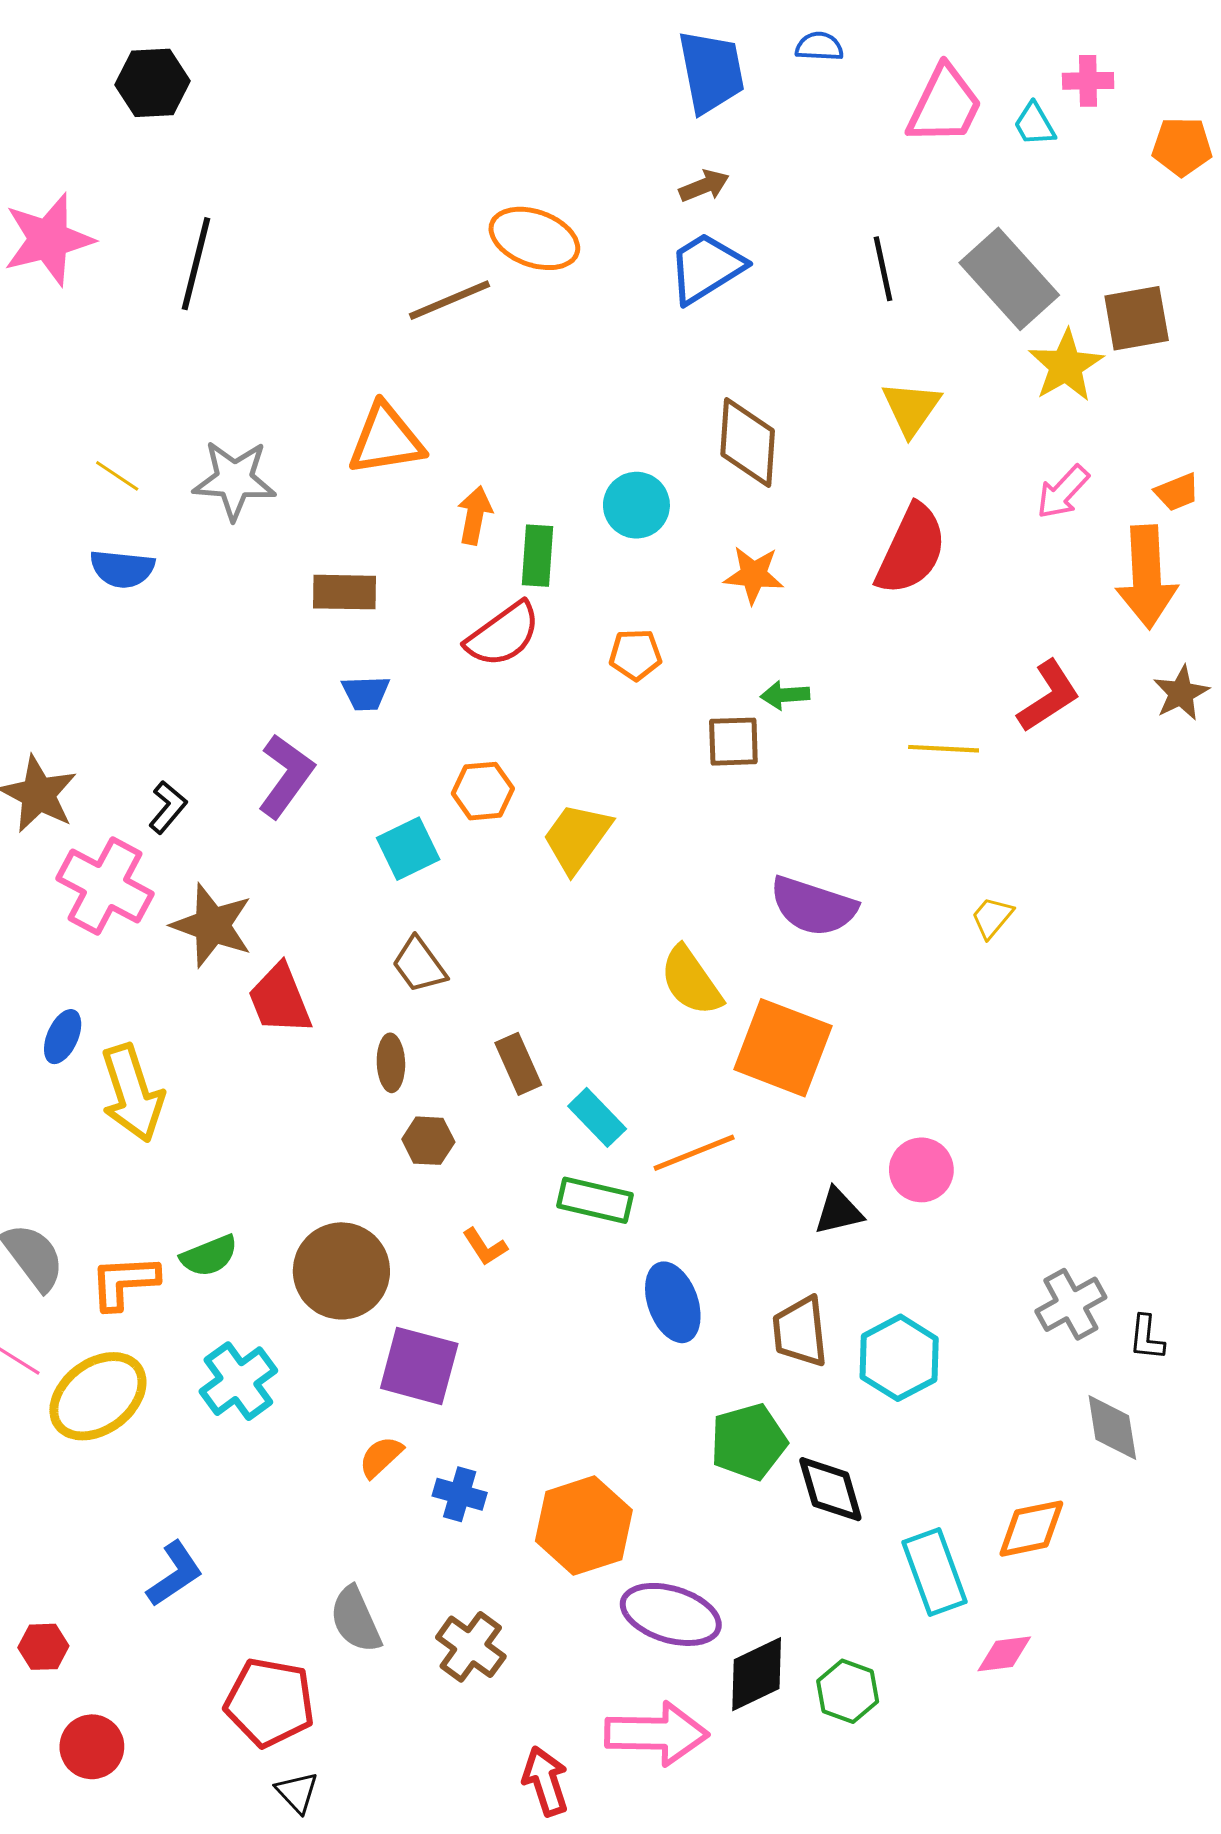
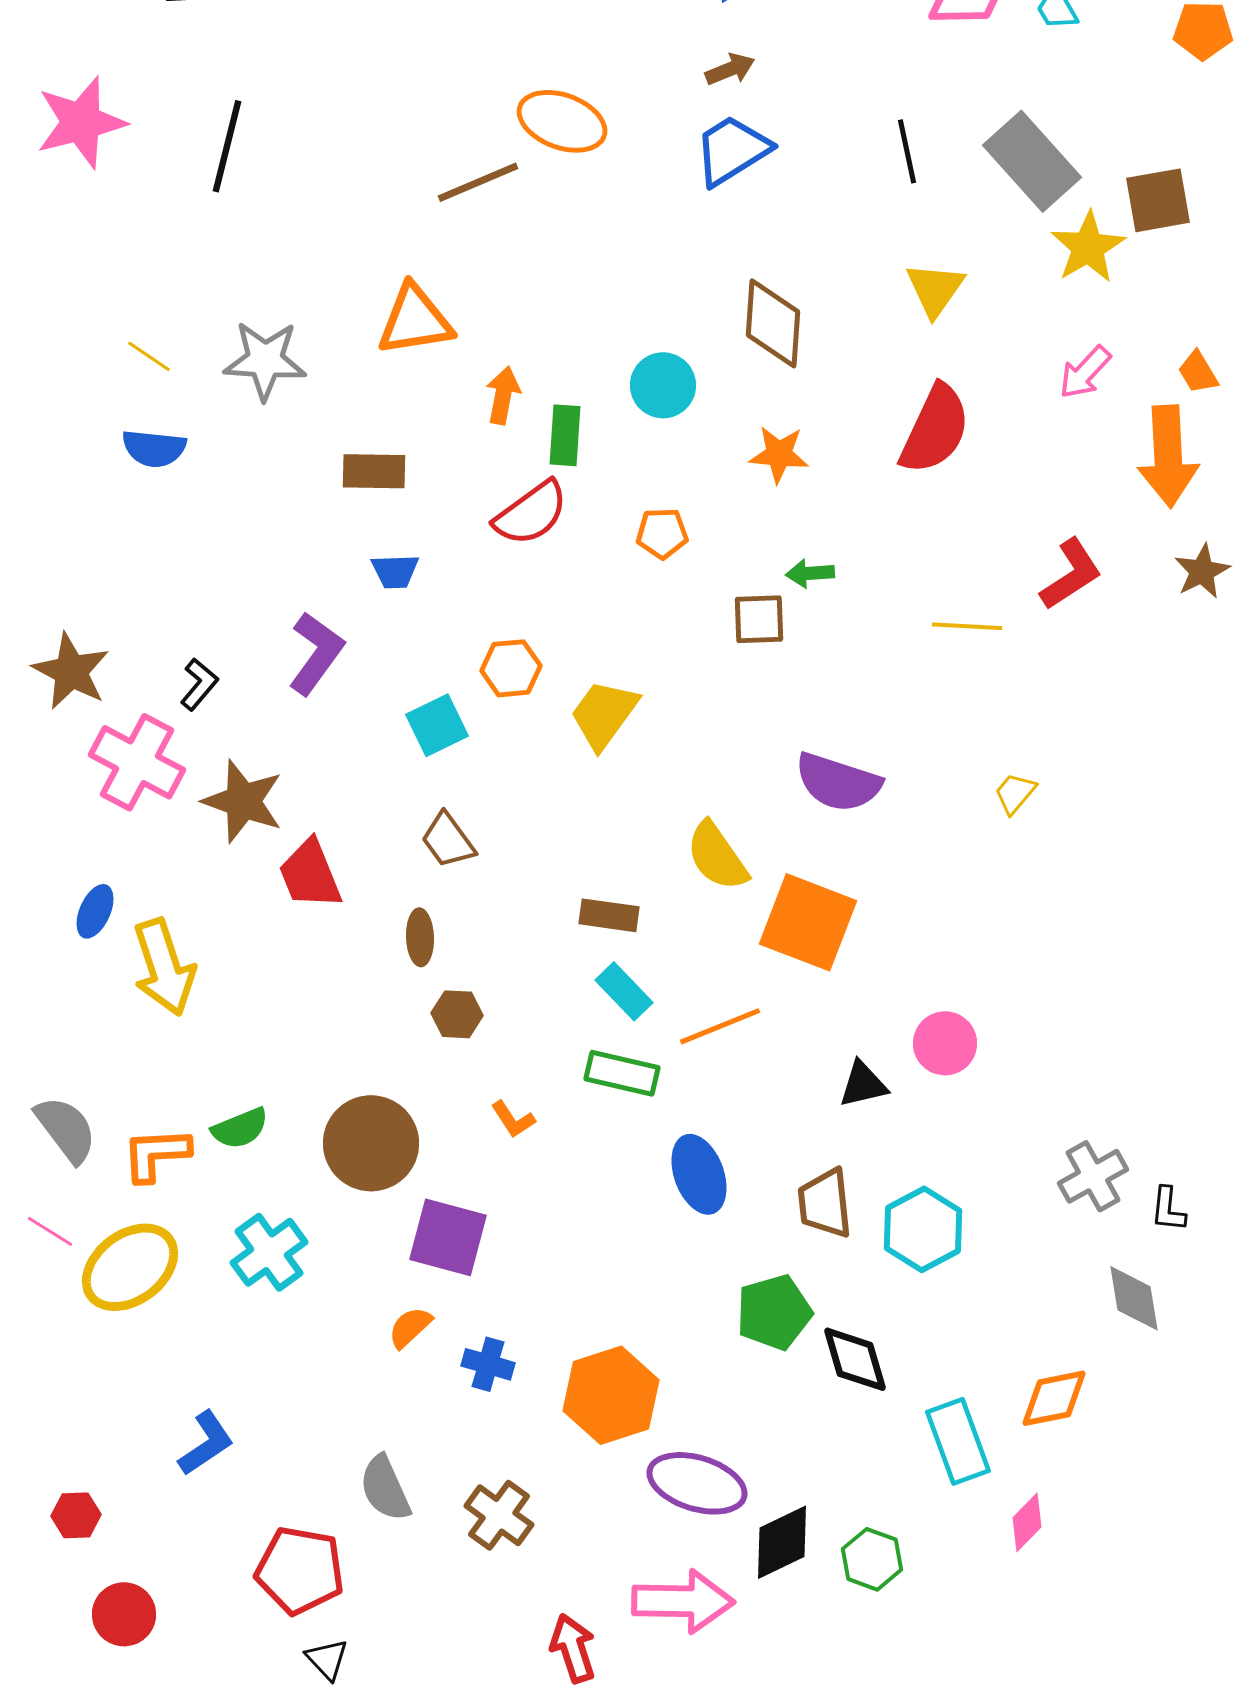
orange trapezoid: (1177, 492) -> (1198, 372), turned 81
brown rectangle: (518, 1064) -> (609, 915), moved, turned -58
pink diamond: (1004, 1654) -> (1027, 1522), turned -38

